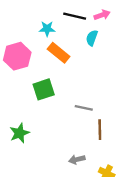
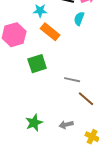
brown line: (100, 130) -> (86, 99), turned -48
green star: (20, 133) -> (34, 123), moved

